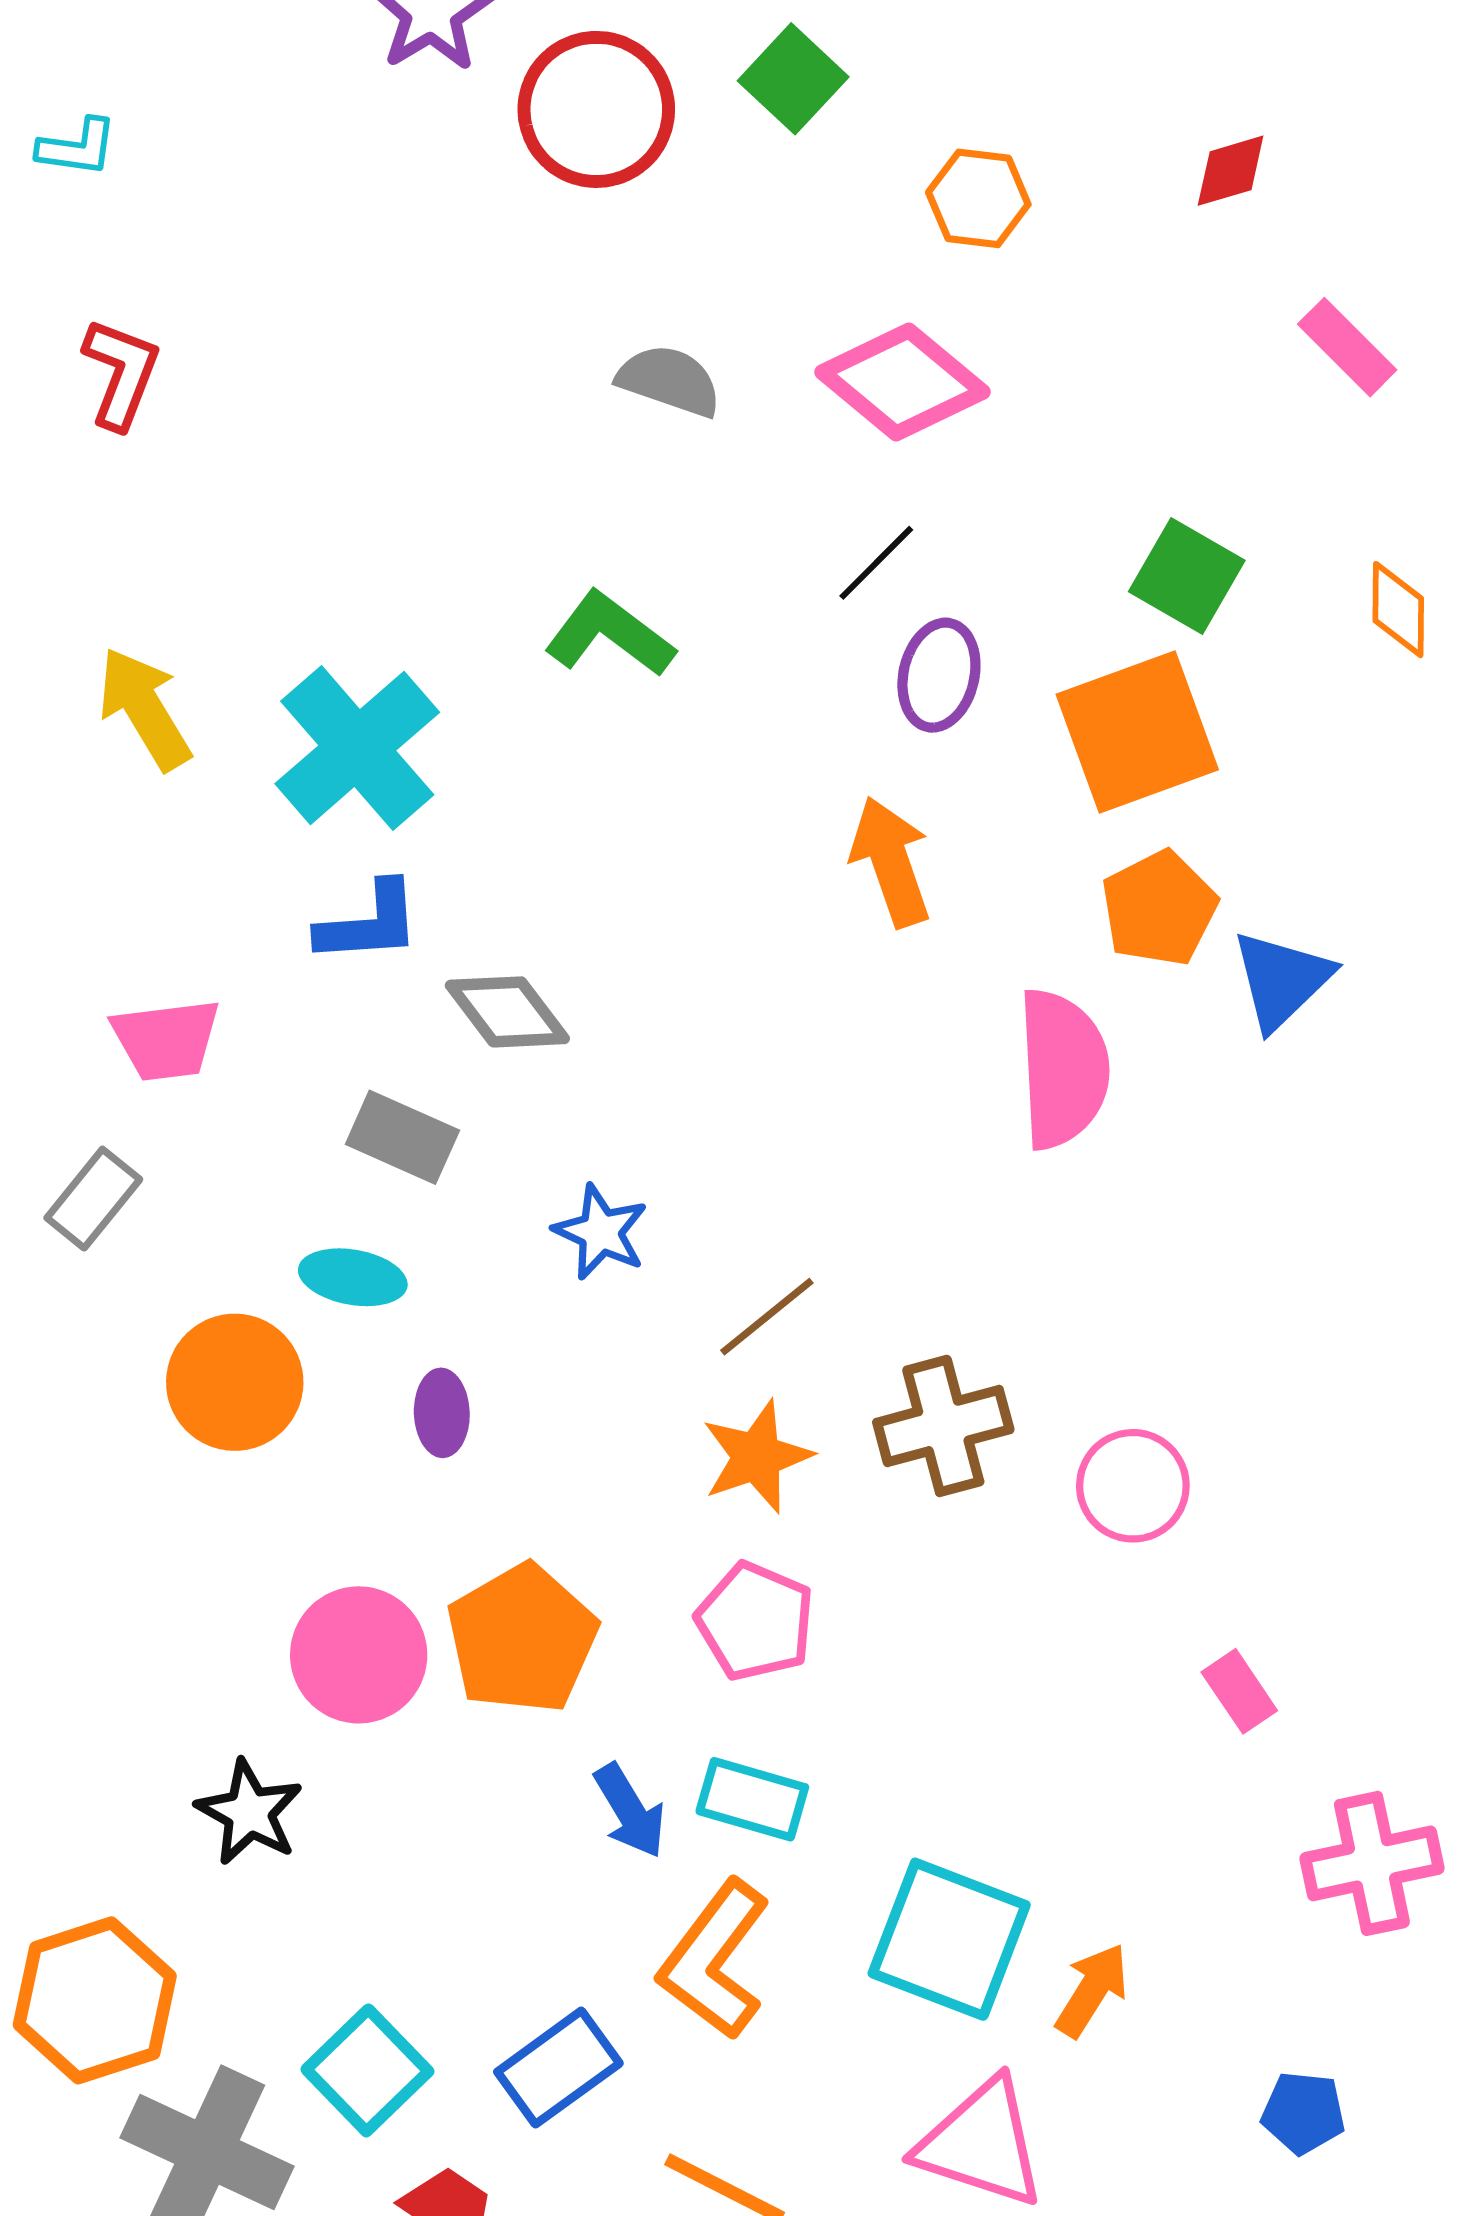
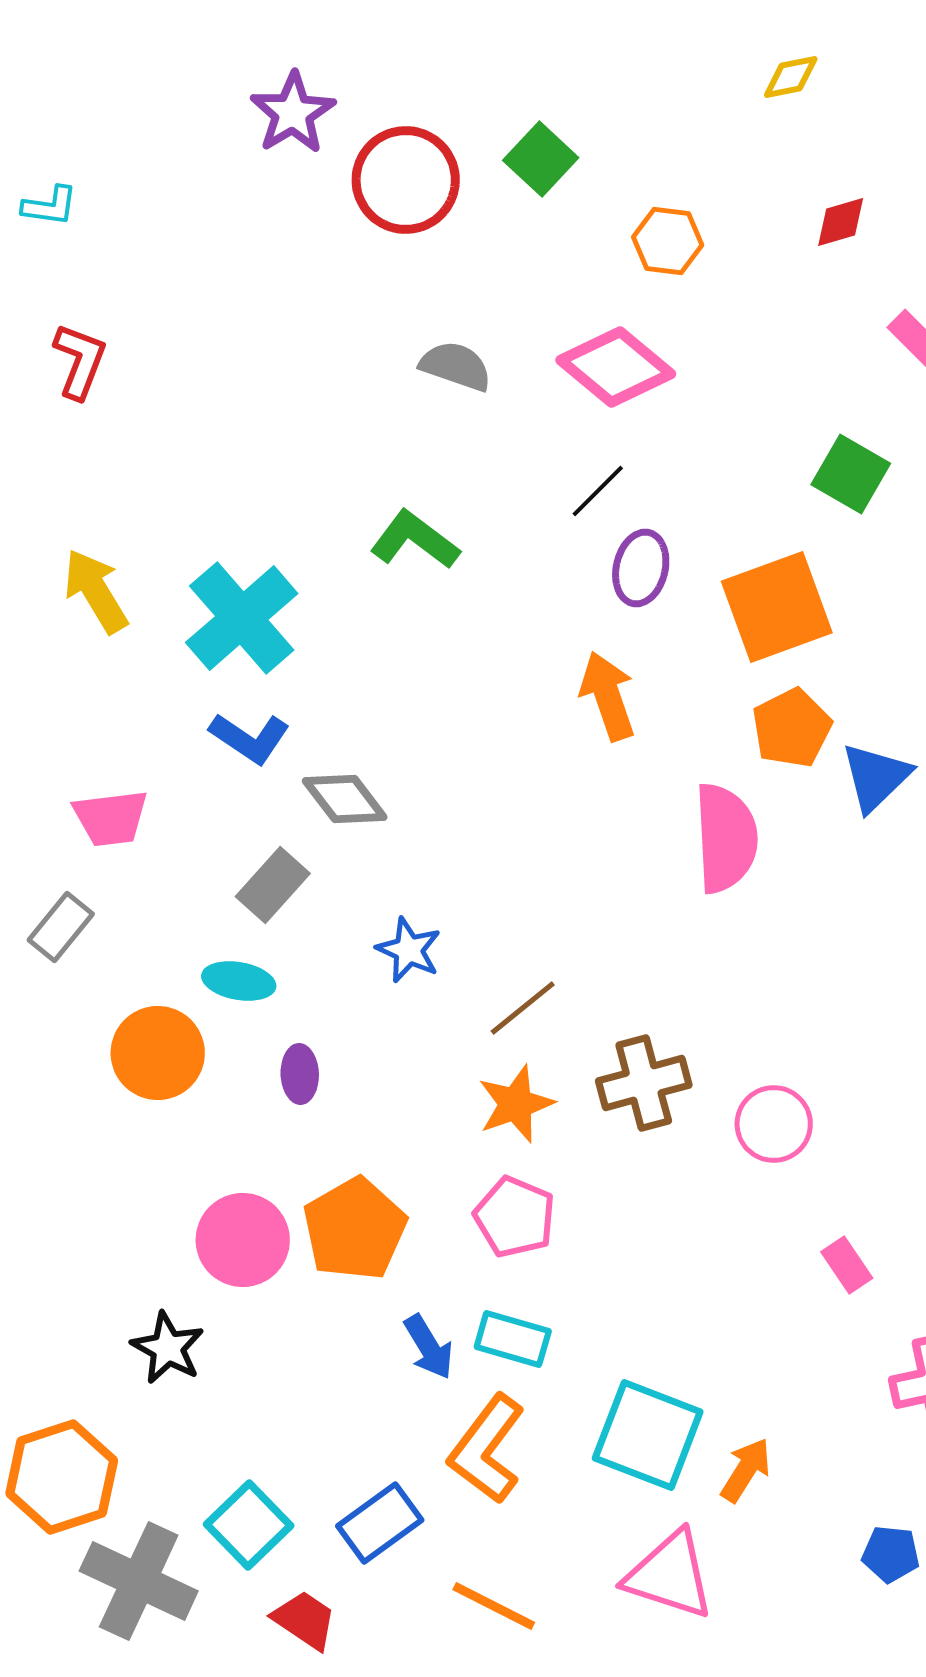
green square: (1187, 576) -> (851, 474), moved
blue L-shape: (369, 923) -> (250, 738), turned 38
gray rectangle: (402, 1137) -> (273, 885), turned -72

